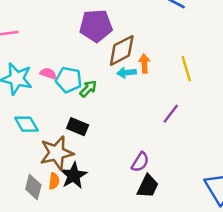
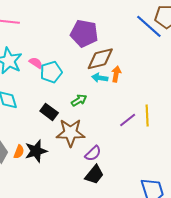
yellow line: (186, 69) -> (147, 116), moved
cyan pentagon: (69, 80) -> (51, 72), turned 30
green arrow: (88, 89) -> (79, 100), moved
brown star: (57, 153) -> (71, 133), moved

